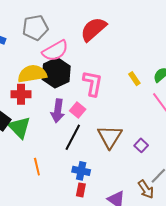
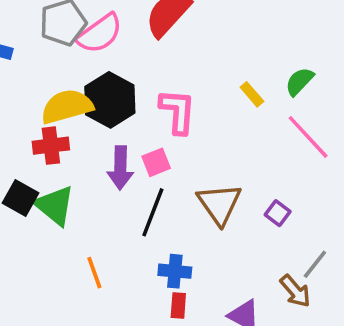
pink semicircle: (55, 51) -> (100, 34), moved
pink square: (78, 110) -> (156, 162), turned 35

